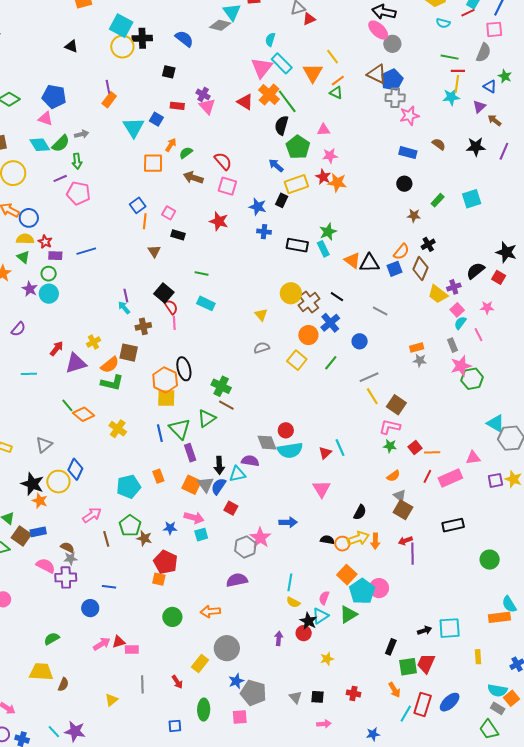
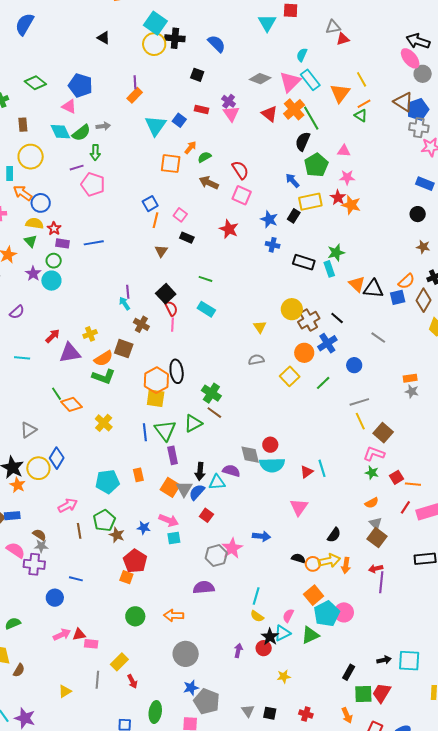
gray diamond: (220, 25) -> (260, 79), moved
brown cross: (143, 326) -> (141, 324), turned 35
yellow rectangle: (200, 664) -> (119, 662), moved

